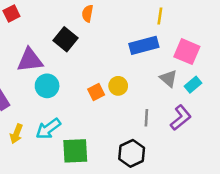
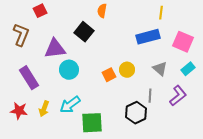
gray triangle: (168, 78) -> (160, 69), moved
black hexagon: (132, 153) -> (136, 113), moved

